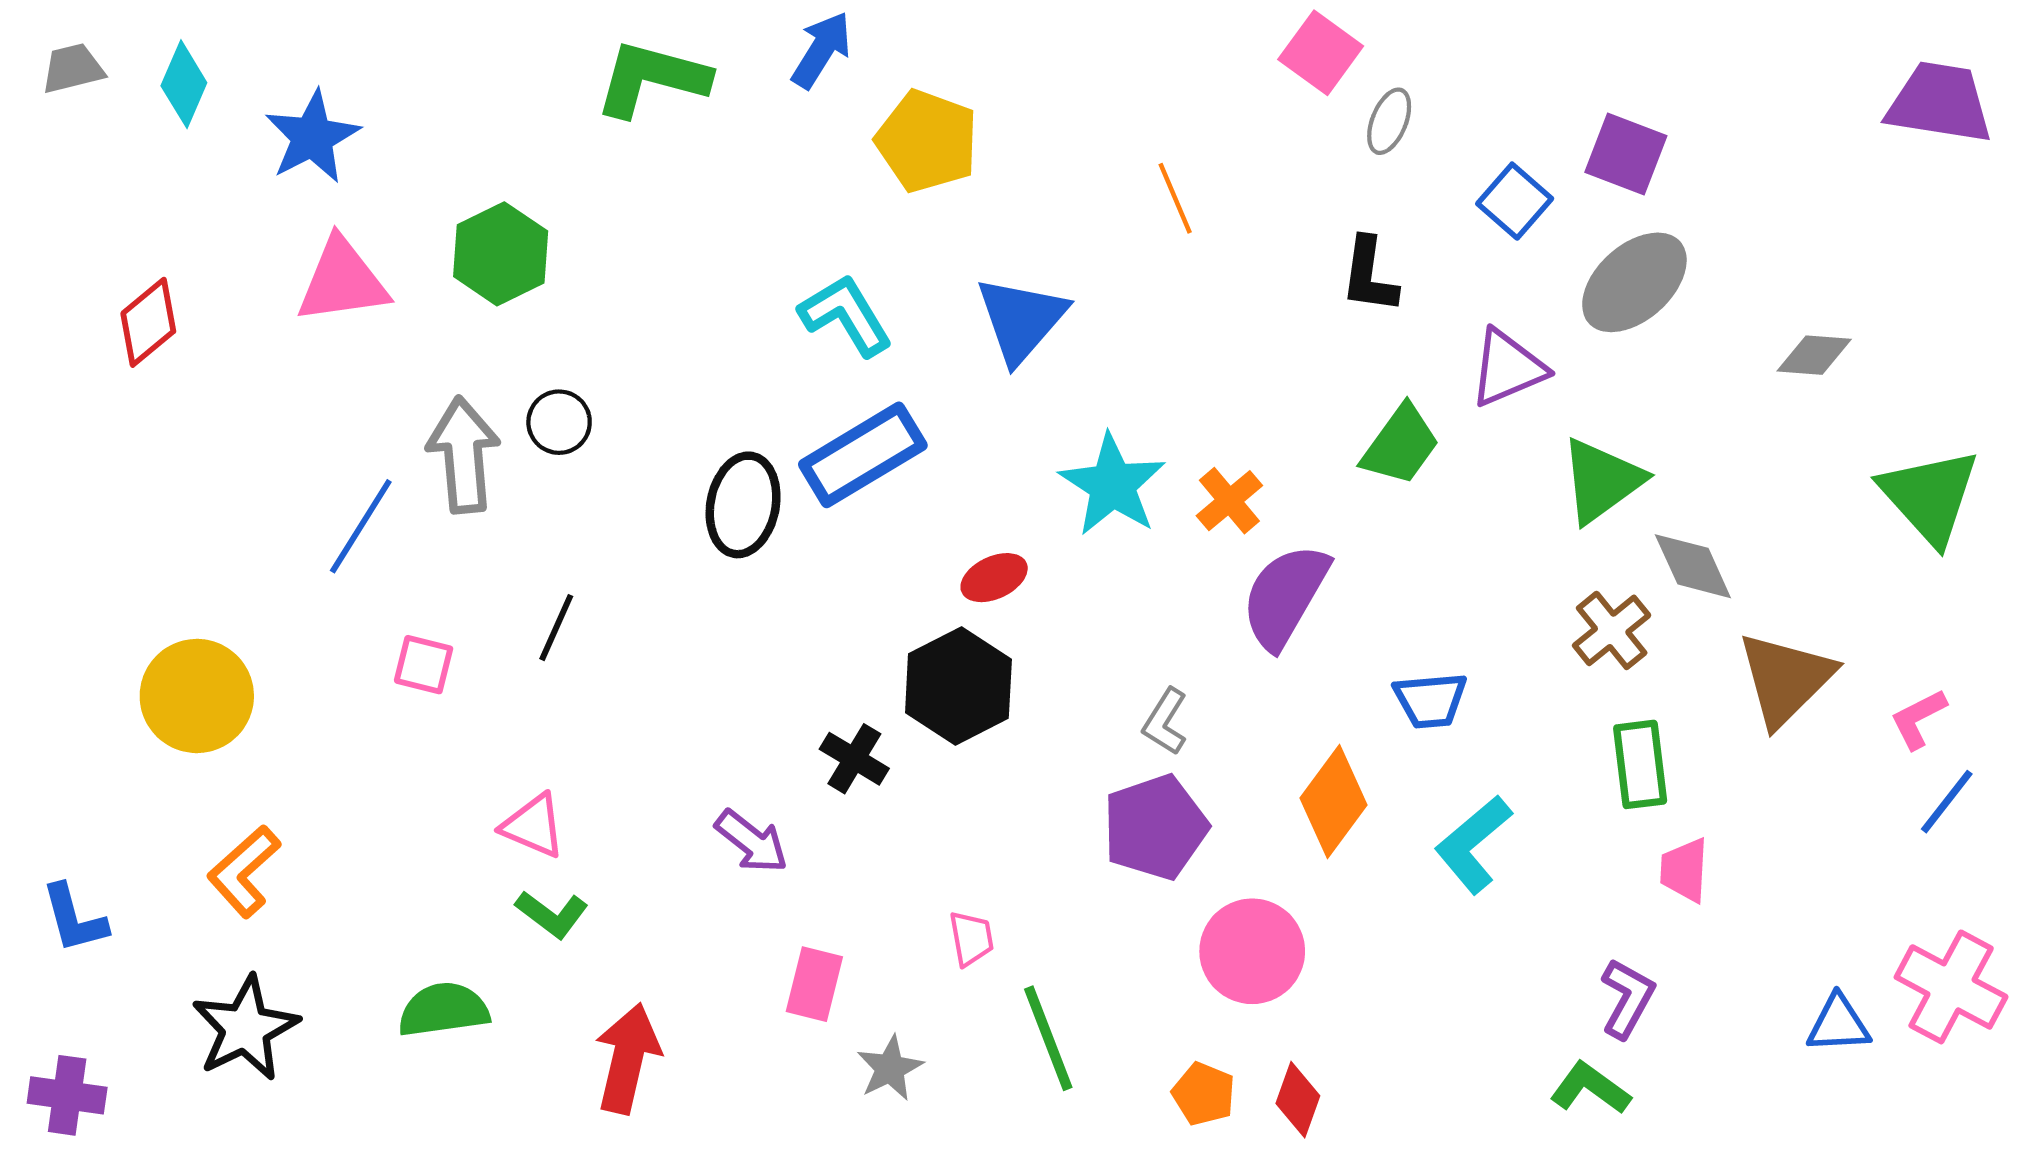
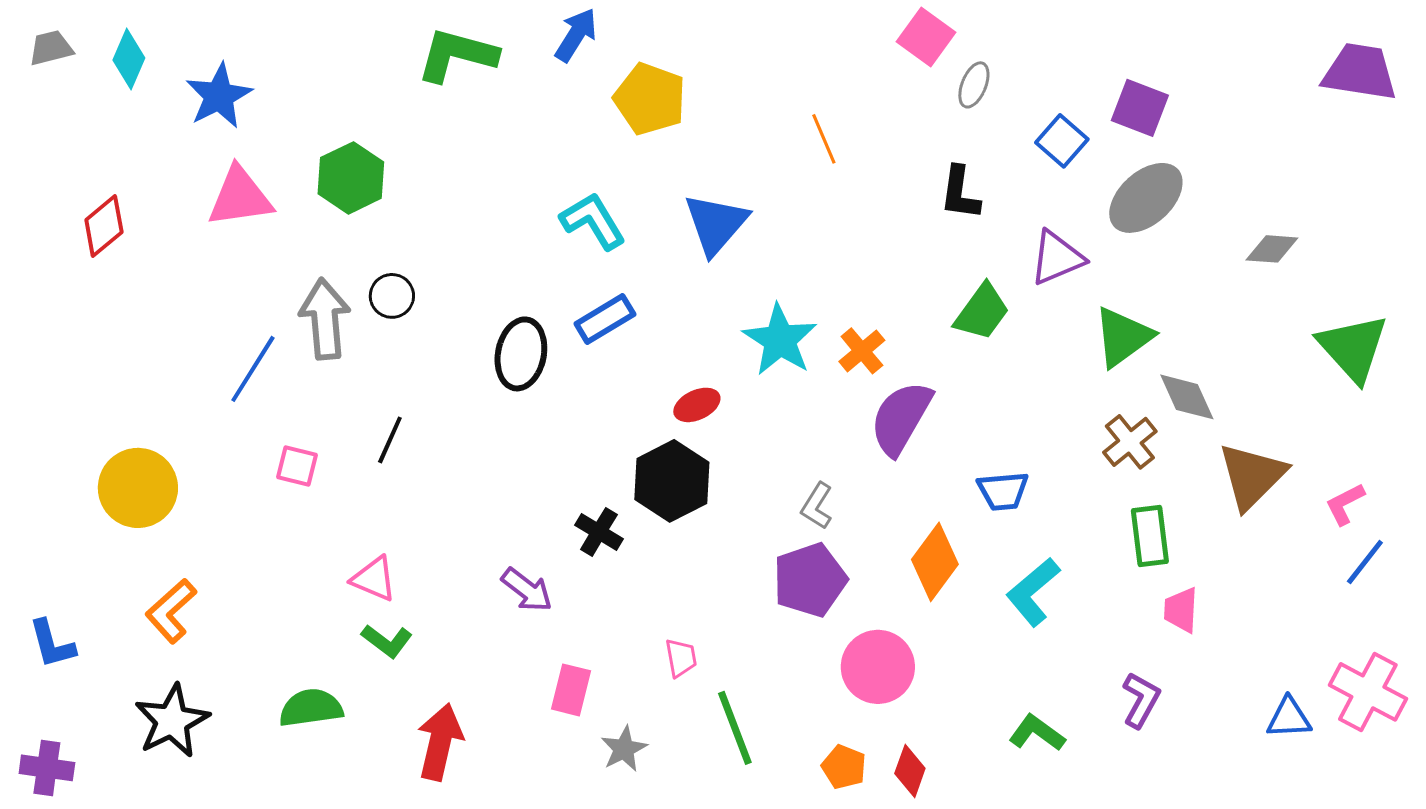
blue rectangle: (863, 455) -> (605, 319), size x0.7
green L-shape: (1590, 1088) -> (1037, 733), moved

